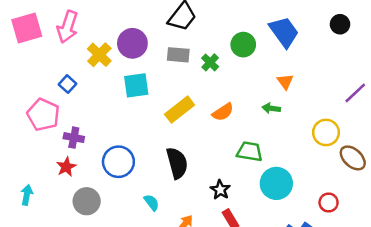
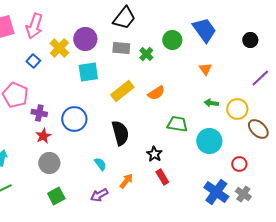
black circle: (340, 24) -> (250, 40), moved
blue square: (67, 84) -> (33, 61), moved
green arrow: (271, 108) -> (211, 103), moved
blue circle: (118, 162) -> (74, 119), moved
red star: (66, 167) -> (43, 136), moved
cyan circle: (276, 183) -> (209, 141), moved

